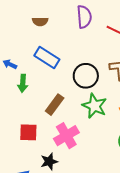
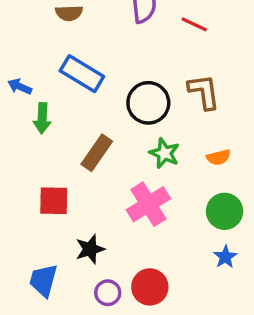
green star: (95, 106) -> (164, 153), size x0.7
pink cross: (66, 136) -> (148, 204), moved

